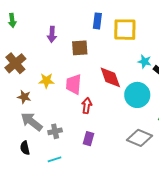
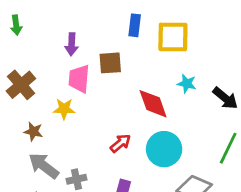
cyan star: (145, 62) -> (187, 84), moved
pink trapezoid: (74, 84) -> (79, 79), moved
cyan circle: (137, 95) -> (164, 149), moved
red arrow: (87, 106) -> (120, 143), turned 42

